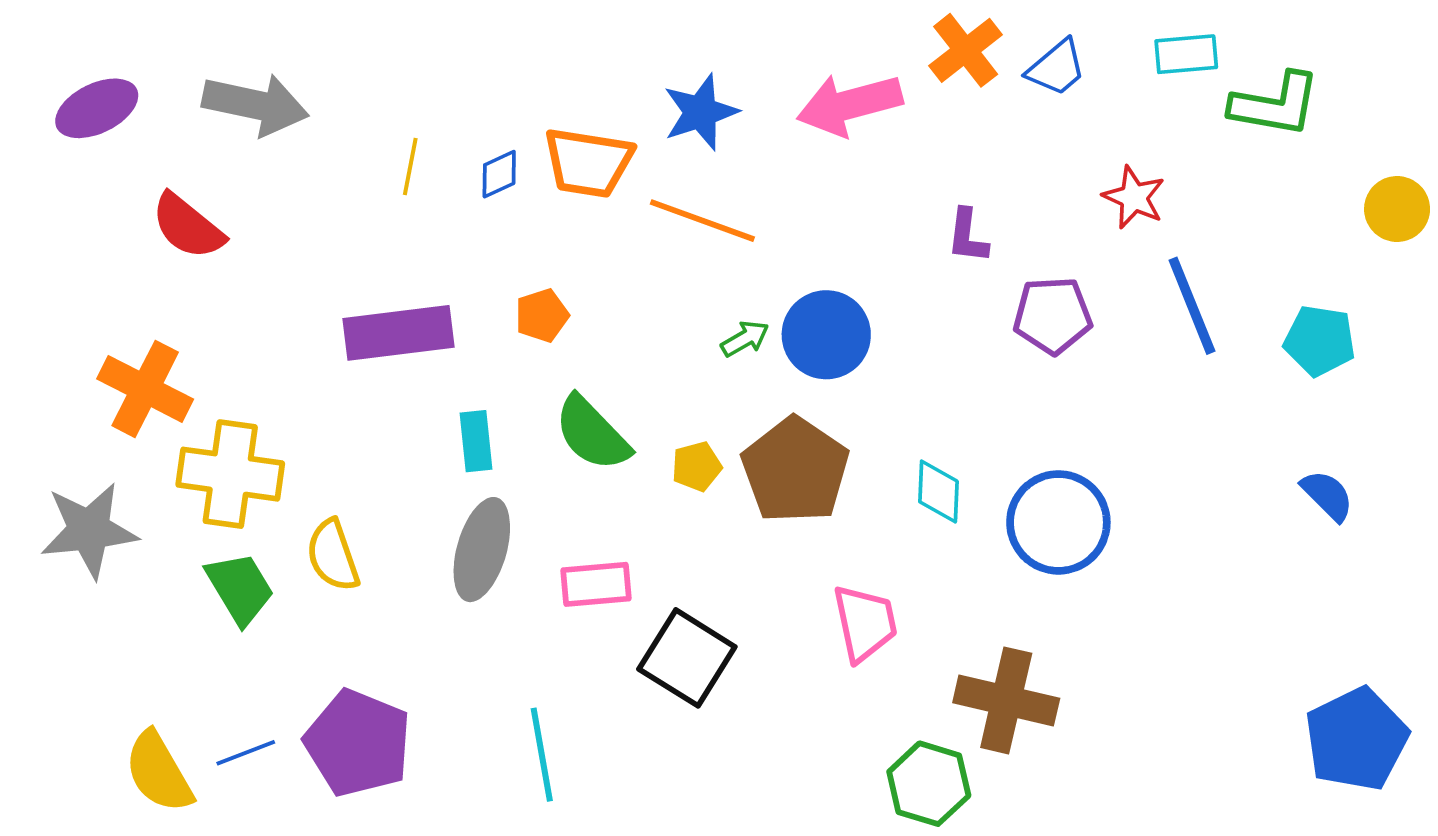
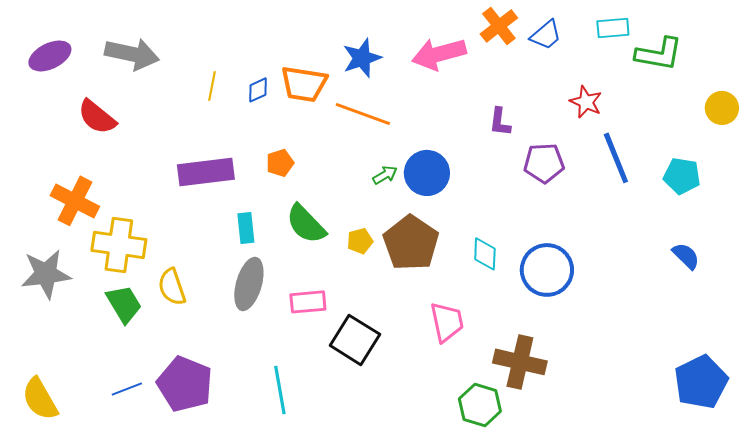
yellow semicircle: (159, 772) -> (40, 399), moved

